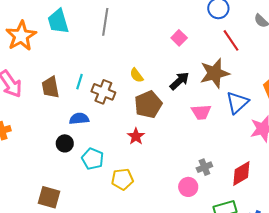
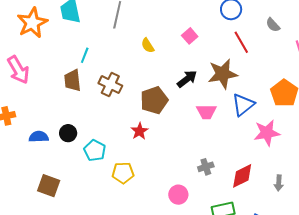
yellow semicircle: (137, 75) -> (148, 46), moved
cyan line: (79, 82) -> (85, 55), moved
brown trapezoid: (50, 87) -> (73, 80), moved
blue semicircle: (79, 119) -> (39, 137), moved
pink circle: (188, 187) -> (178, 195), moved

